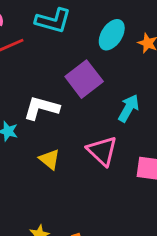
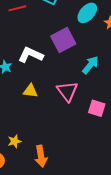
yellow triangle: (50, 159) -> (30, 91), turned -42

